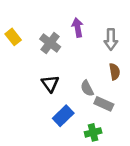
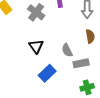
gray rectangle: (104, 104) -> (81, 63), turned -35
green cross: (93, 132) -> (87, 87), moved

